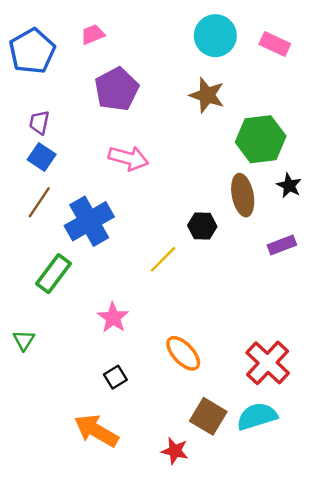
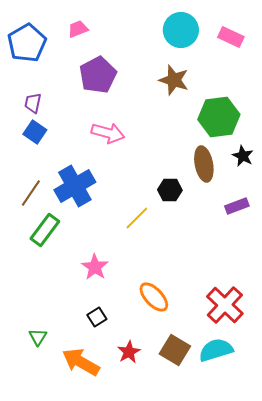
brown line: (39, 202) -> (31, 193), moved
green triangle: (24, 340) -> (38, 337), moved
red star: (175, 451) -> (129, 352), moved, turned 30

